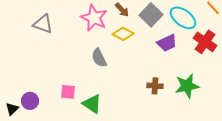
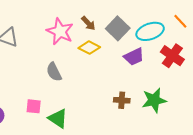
cyan ellipse: (183, 18) -> (150, 31), turned -56
gray semicircle: (99, 58) -> (54, 72), moved

